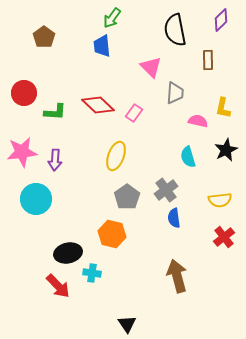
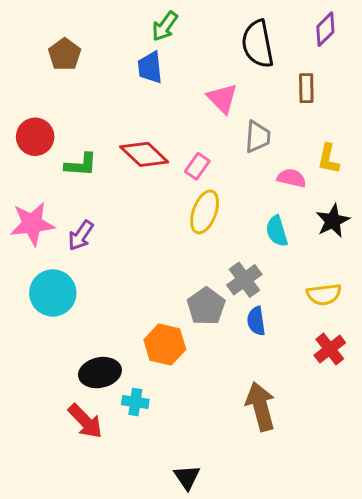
yellow ellipse: (116, 156) -> (205, 212), moved
purple arrow: (55, 160) -> (81, 236), turned 30
gray pentagon: (127, 197) -> (206, 306), moved

